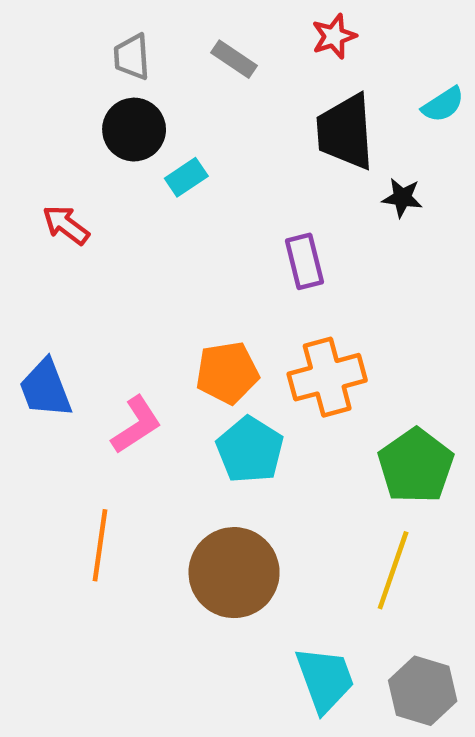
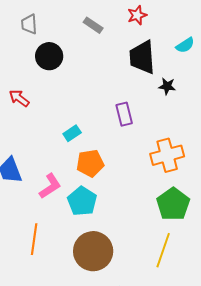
gray trapezoid: (132, 57) -> (29, 24), moved
cyan rectangle: (186, 177) -> (72, 133), moved
orange cross: (327, 377) -> (167, 155), moved
cyan pentagon: (250, 450) -> (82, 201), moved

